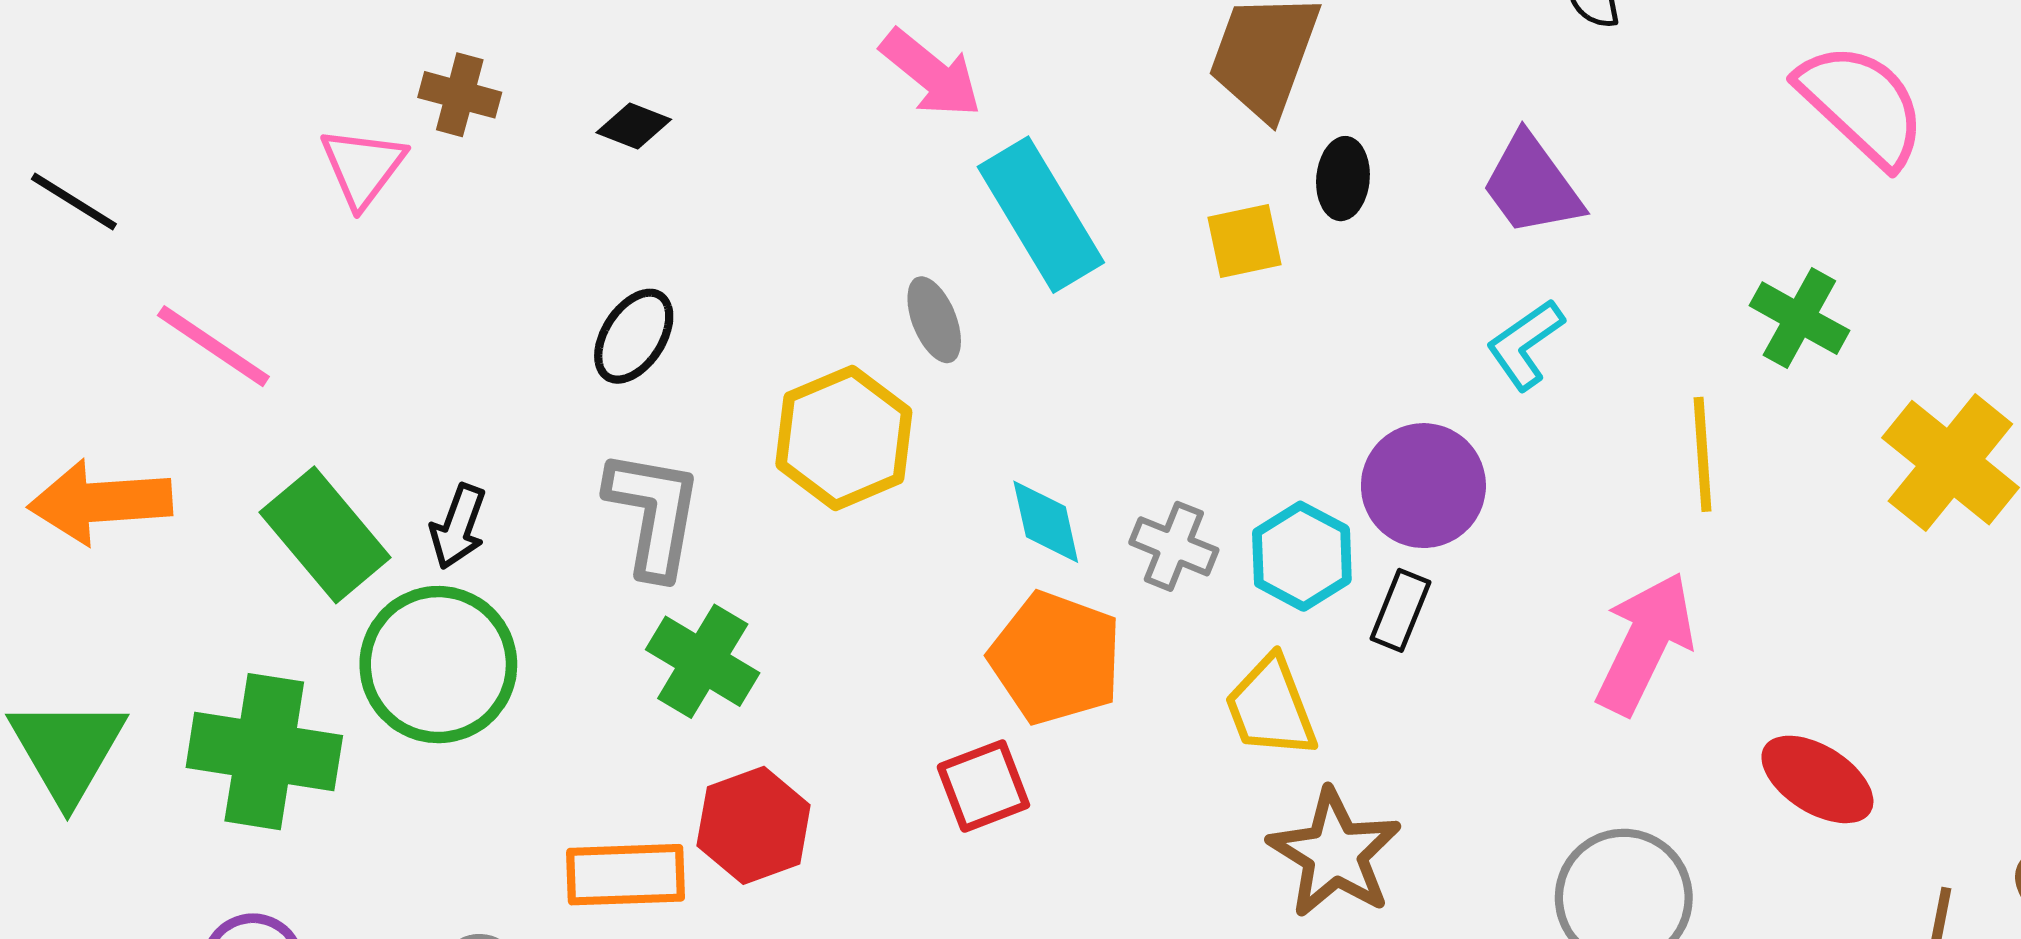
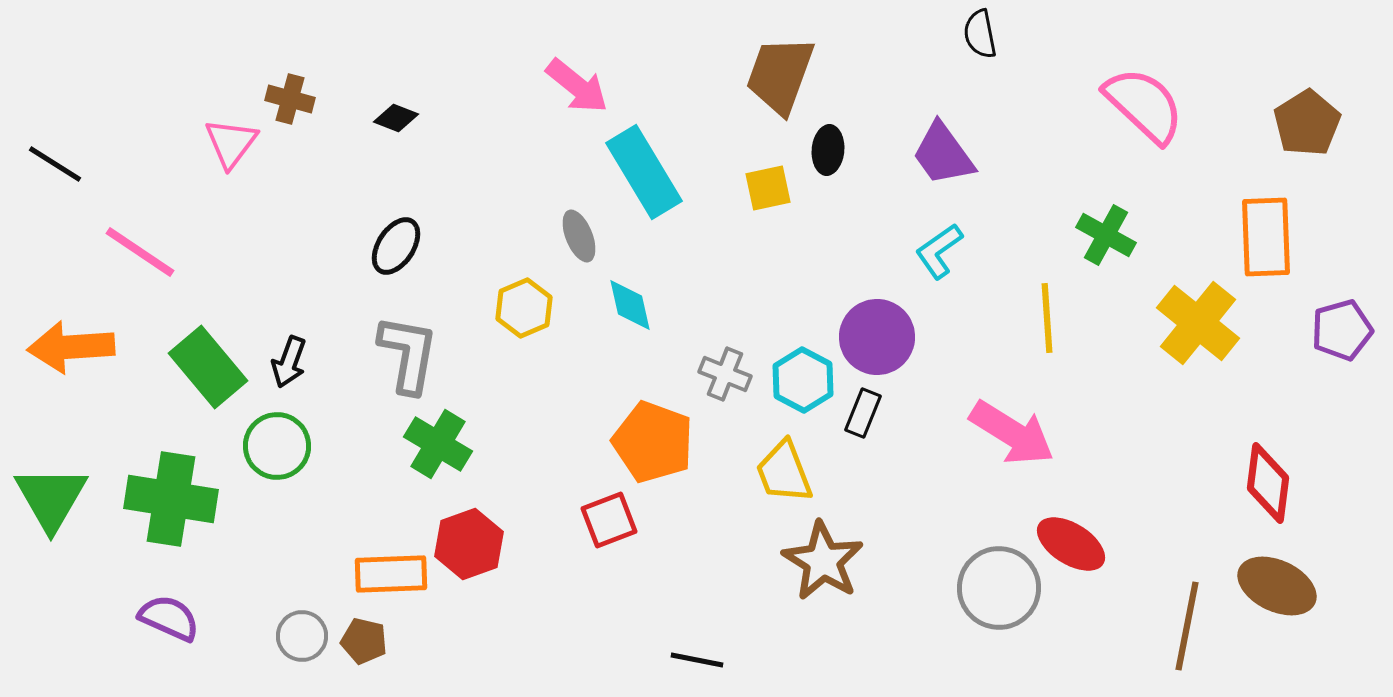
yellow hexagon: (844, 438) -> (524, 308), size x0.7
cyan diamond: (1046, 522) -> (630, 305), moved
pink arrow: (1645, 643) -> (1012, 433), turned 96
green circle: (438, 665) -> (277, 446), size x0.7
red ellipse: (1817, 779) -> (1071, 544), moved

